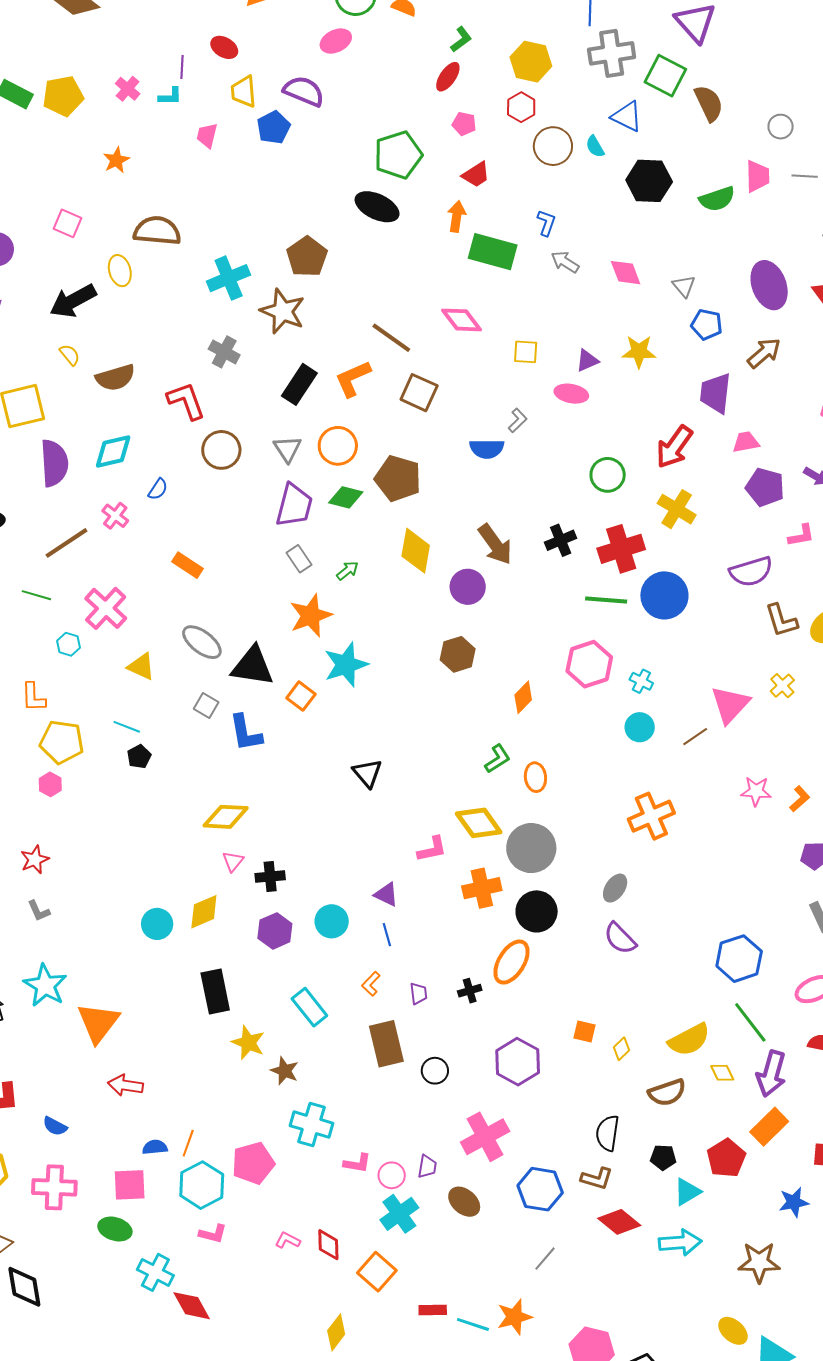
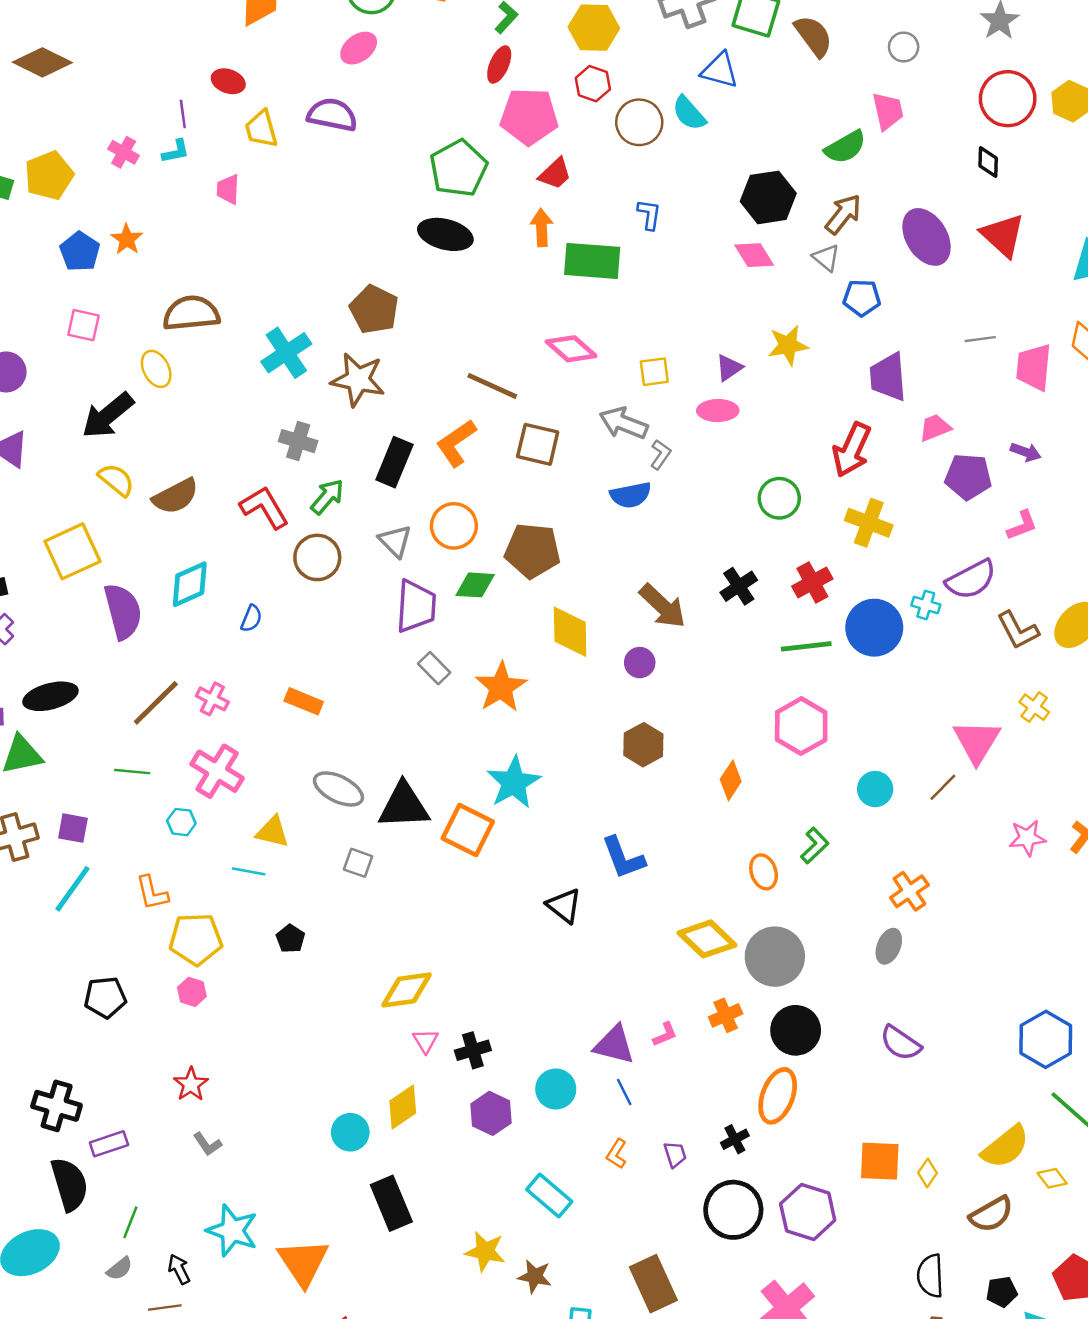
pink pentagon: (464, 124) -> (529, 116), size x2.0
blue pentagon: (274, 127) -> (80, 252), moved
cyan semicircle: (595, 147) -> (689, 113), size x1.4
gray line: (805, 176) -> (980, 339), moved
black hexagon: (649, 181) -> (768, 197), moved
gray arrow: (565, 262) -> (624, 423), moved, size x1.4
brown arrow: (764, 353) -> (843, 214), moved
yellow semicircle: (70, 355) -> (116, 480), size x1.4
pink cross: (115, 516) -> (212, 699), moved
red cross: (621, 549) -> (812, 582), size x0.7
green arrow: (347, 571) -> (327, 497), moved, size x1.4
purple circle: (468, 587) -> (640, 663), size x0.7
orange star: (311, 616) -> (501, 687), moved
cyan cross: (641, 681) -> (926, 605), moved
orange square: (301, 696) -> (468, 830), size x1.5
cyan line: (127, 727) -> (249, 871), moved
blue L-shape: (246, 733) -> (623, 858), moved
green L-shape: (498, 759) -> (815, 846), moved
orange cross: (651, 816) -> (909, 891), size x0.7
pink L-shape: (432, 849) -> (665, 1034), moved, size x0.7
orange cross: (482, 888) -> (726, 1015), size x0.7
gray ellipse: (615, 888) -> (889, 946), moved
purple triangle: (386, 895) -> (614, 1045), size x1.4
black rectangle: (215, 992) -> (391, 1203), moved
orange square: (584, 1031) -> (880, 1161), size x1.6
brown rectangle: (386, 1044) -> (653, 1284), moved
black circle: (435, 1071) -> (733, 1210), moved, size x1.8

